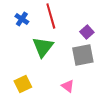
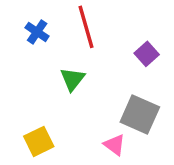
green triangle: (43, 47) -> (72, 79), size x0.7
gray square: (83, 55) -> (140, 115), moved, turned 35

